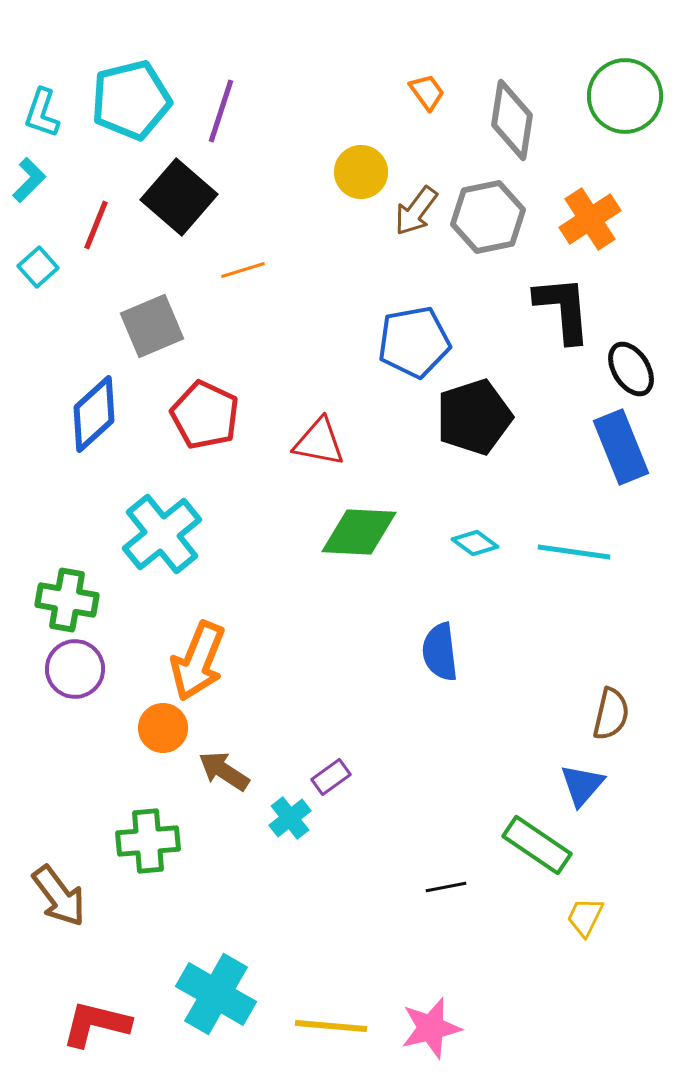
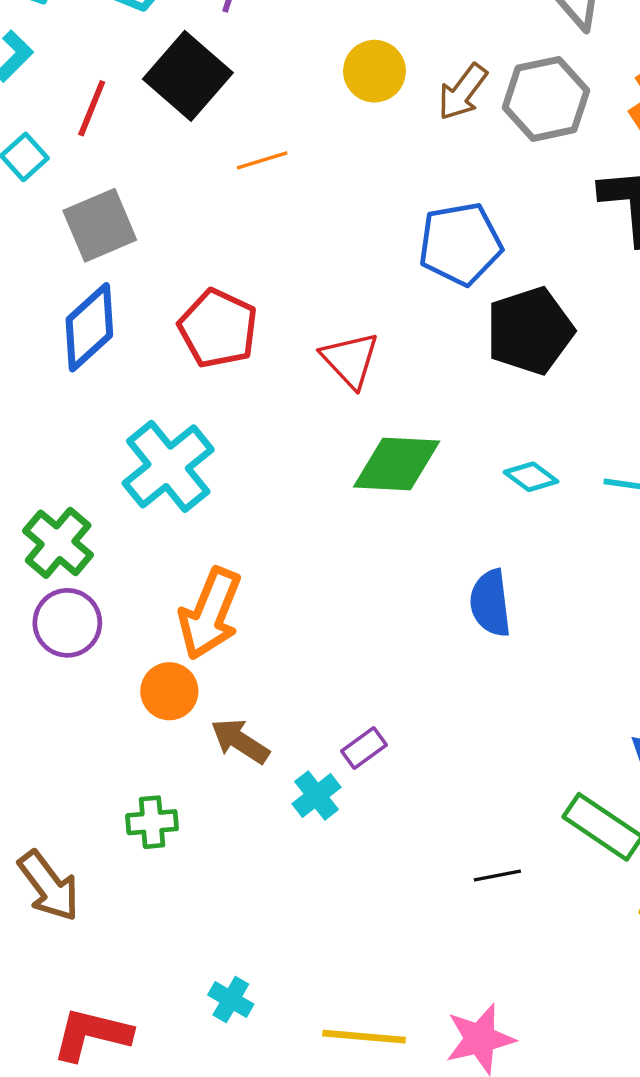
yellow circle: (361, 172) -> (374, 71), moved
gray square: (152, 326) -> (100, 225), moved
red triangle: (319, 442) -> (350, 360), turned 36
green cross: (67, 600) -> (58, 543), turned 30
green cross: (148, 841) -> (152, 822), size x0.7
cyan cross: (216, 994) -> (231, 1000), size x0.5

